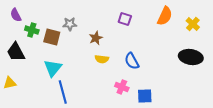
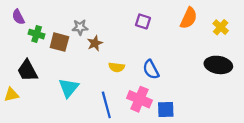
brown star: (96, 38) -> (95, 43), moved
black trapezoid: (16, 52) -> (27, 71), moved
cyan triangle: (53, 68) -> (69, 88), moved
pink cross: (122, 87) -> (139, 99), size x1.5
blue line: (63, 92) -> (106, 105), moved

